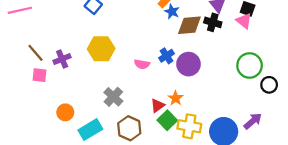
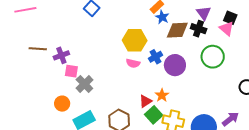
yellow hexagon: (101, 49) -> (135, 40), moved
brown line: (36, 53) -> (38, 49), turned -48
green circle: (250, 65) -> (213, 57), moved
pink square: (39, 75) -> (71, 71), moved
gray cross: (113, 97) -> (84, 84), moved

